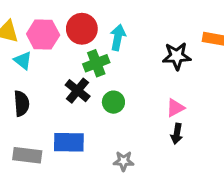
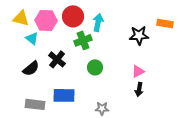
black cross: (78, 91) -> (57, 59), moved
black semicircle: (21, 104) -> (31, 68), turned 54

